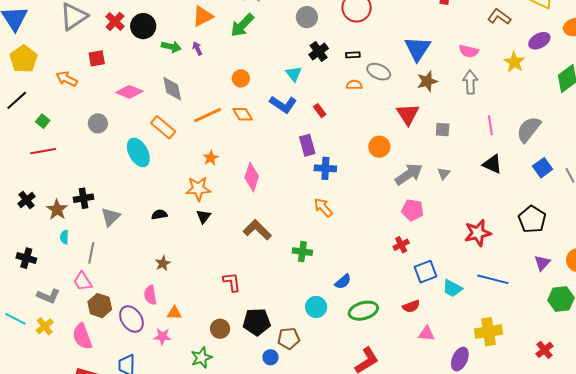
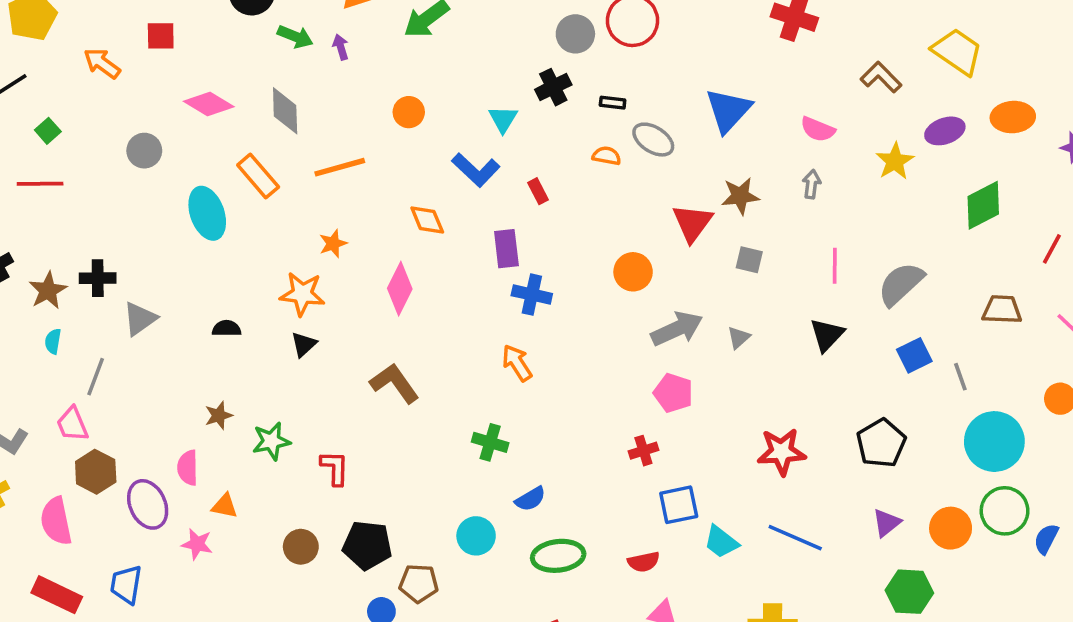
gray circle: (307, 17) -> (575, 34), moved
brown star: (427, 81) -> (740, 196), moved
gray arrow: (470, 82) -> (812, 184), size x0.7
orange diamond: (243, 114) -> (427, 220), moved
black triangle: (492, 164) -> (827, 335), turned 40
green cross: (302, 252) -> (490, 442), moved
green star: (201, 358) -> (271, 441), moved

